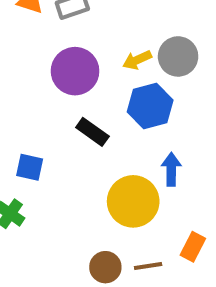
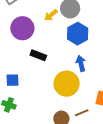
blue hexagon: (150, 106) -> (78, 34), moved

